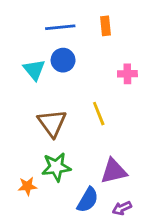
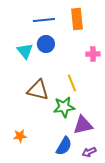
orange rectangle: (105, 26) -> (77, 19), size x1.5
brown triangle: (52, 123) -> (38, 90), turned -40
green star: (56, 167) -> (64, 107), moved

